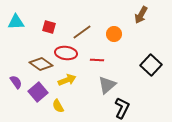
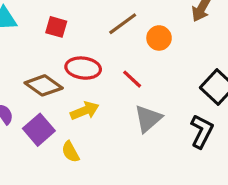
brown line: (82, 32) -> (123, 24), moved
red line: (97, 60) -> (132, 79), turned 40
black L-shape: (122, 108) -> (202, 131), moved

